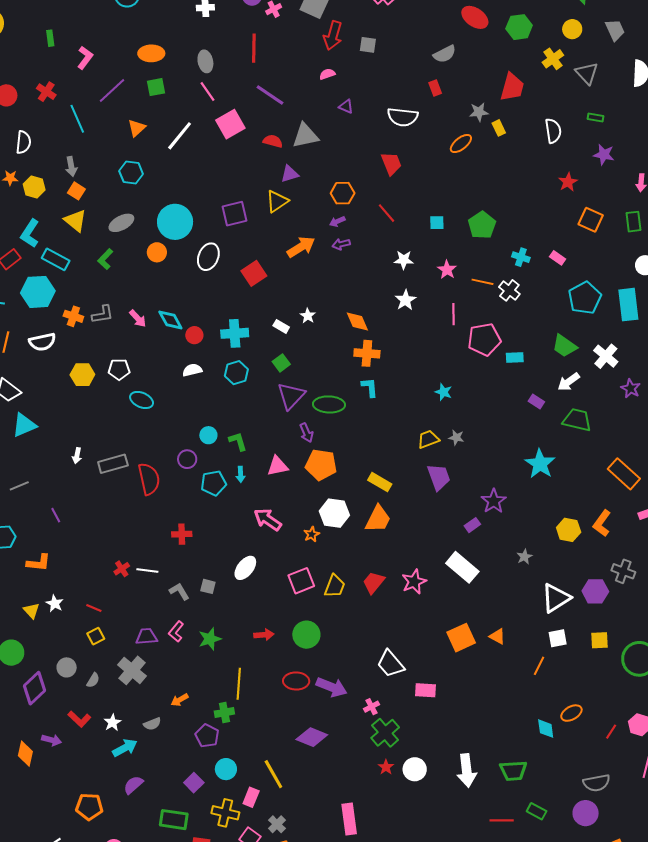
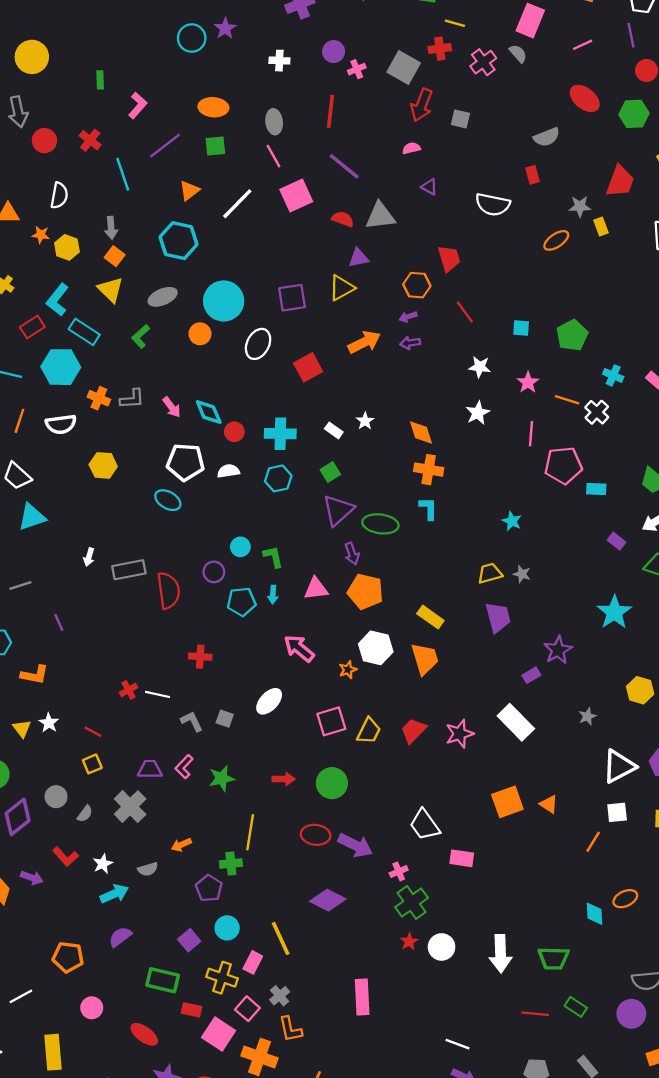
red trapezoid: (391, 164) -> (449, 258), moved
cyan hexagon: (131, 173) -> (179, 241), size x1.4
white pentagon: (119, 369) -> (185, 462), moved, size x1.5
orange trapezoid: (378, 519) -> (425, 659), turned -48

